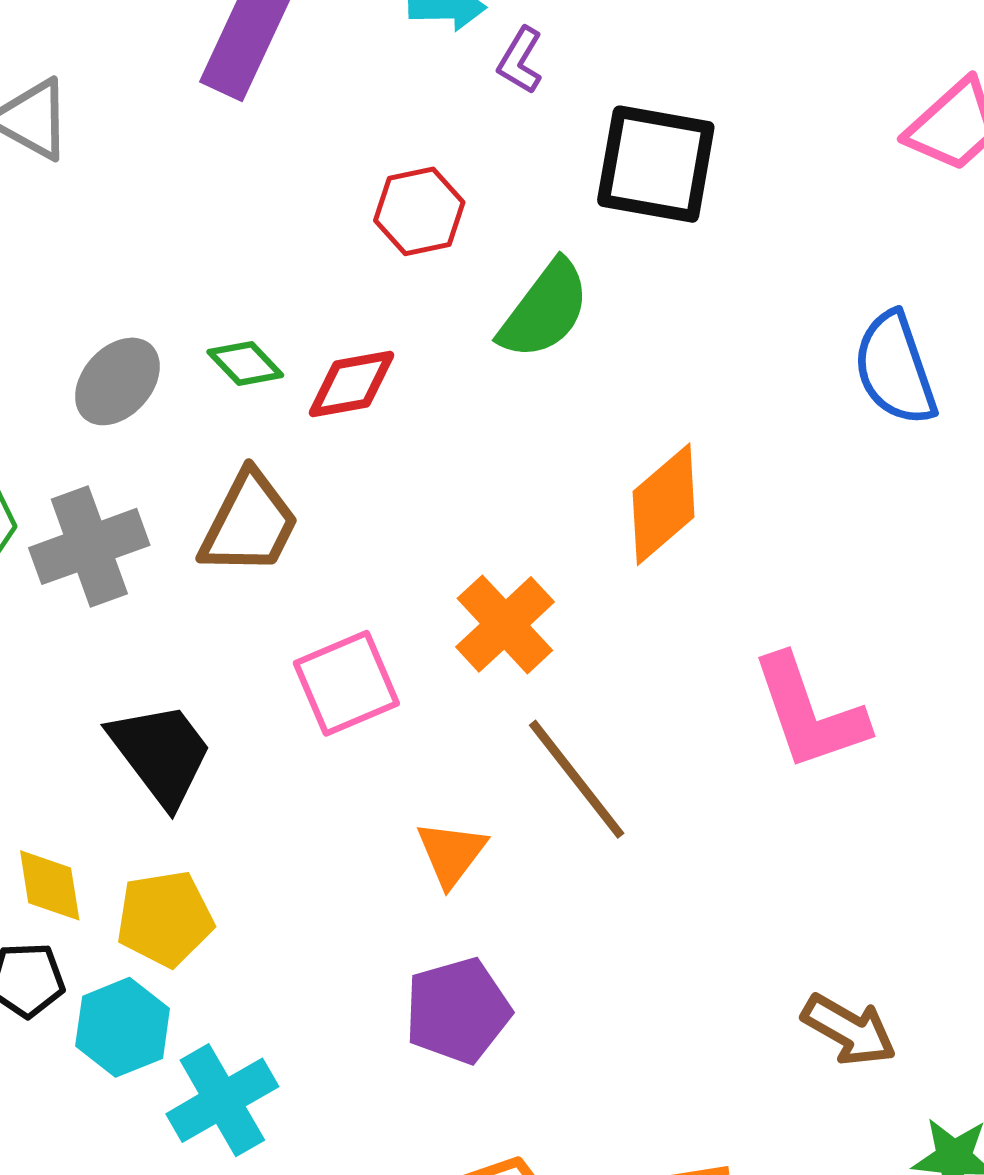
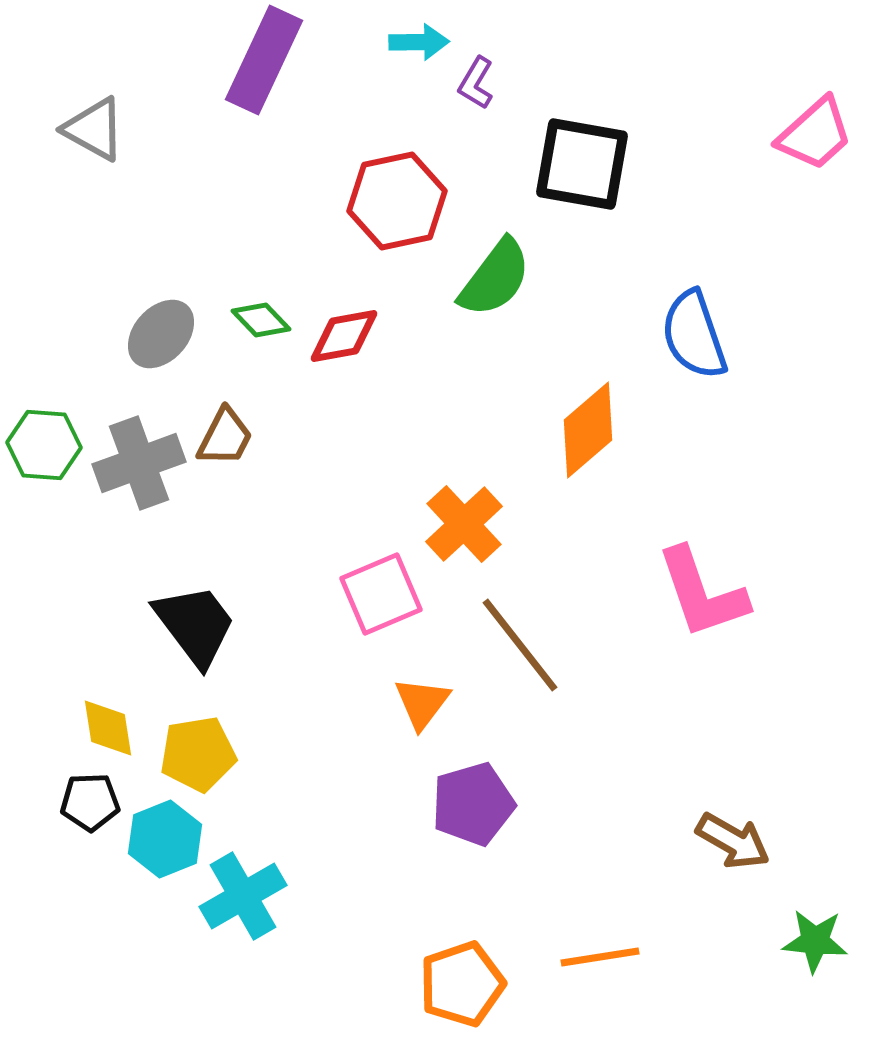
red hexagon: (419, 211) -> (397, 201), size x1.4
blue semicircle: (895, 369) -> (694, 335), moved
brown trapezoid: (249, 523) -> (225, 437), moved, size x0.7
pink square: (346, 683) -> (381, 594), moved
purple pentagon: (458, 1011) -> (473, 804), moved

